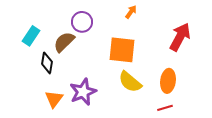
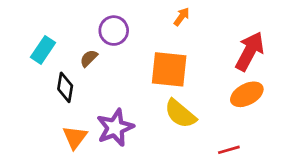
brown semicircle: (64, 42) -> (89, 58), size x0.6
orange ellipse: (168, 81) -> (247, 94), moved, turned 55

